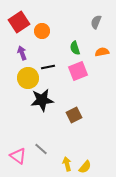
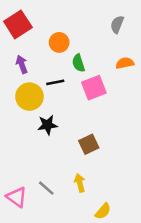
orange circle: (42, 31) -> (59, 42), moved
green semicircle: (75, 48) -> (78, 63), moved
black star: (42, 100) -> (48, 125), size x0.7
yellow arrow: (67, 164) -> (80, 183), moved

